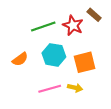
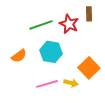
brown rectangle: (94, 15) -> (89, 14), turned 48
orange square: (85, 62) -> (89, 68), moved, turned -30

